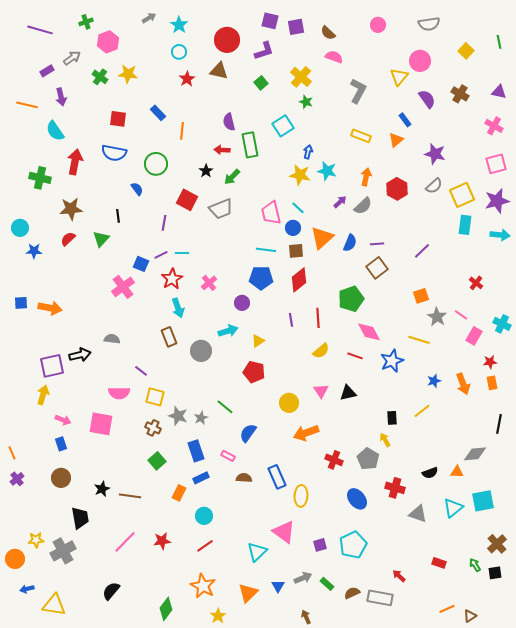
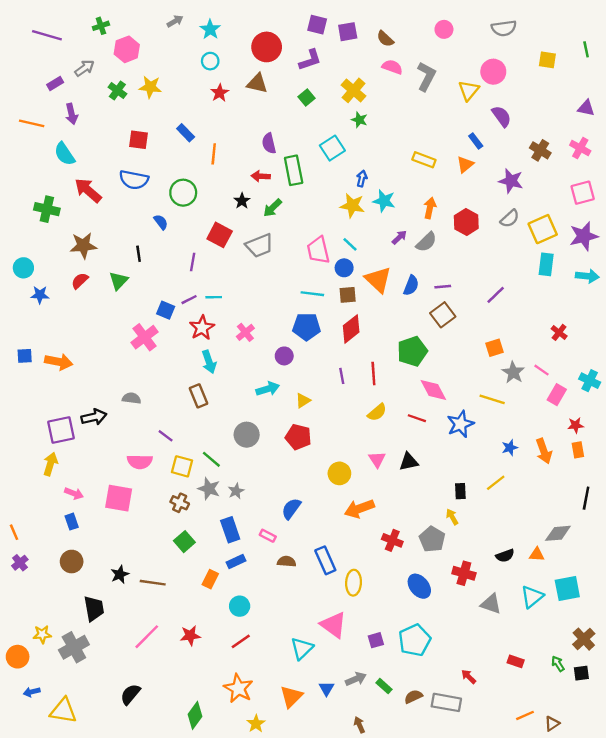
yellow square: (466, 51) -> (547, 60), turned -35
gray L-shape: (358, 91) -> (426, 76), moved
brown cross: (460, 94) -> (540, 150), moved
red arrow: (75, 162) -> (88, 190), turned -60
orange triangle: (322, 238) -> (378, 280), turned -35
gray circle: (201, 351) -> (247, 435), moved
green line: (225, 407) -> (211, 459), moved

